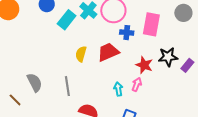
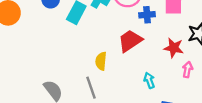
yellow semicircle: (81, 54) -> (101, 61), moved
pink arrow: (137, 84) -> (187, 70), moved

